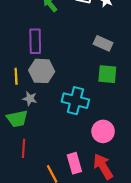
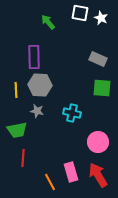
gray star: (30, 99) -> (37, 111), moved
cyan cross: (75, 101) -> (72, 113), size x0.7

